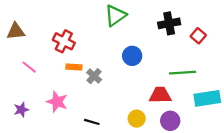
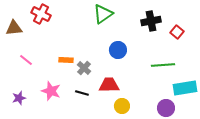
red cross: (64, 41) -> (41, 14), moved
red trapezoid: (160, 95) -> (109, 85), moved
purple circle: (170, 121) -> (166, 108), moved
black line: (92, 122) -> (82, 93), moved

